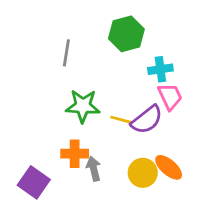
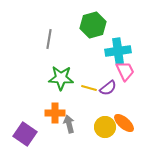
cyan cross: (160, 69) -> (118, 51), size x1.4
purple semicircle: (147, 120) -> (108, 88), size x0.7

